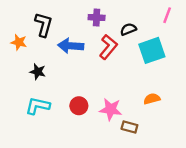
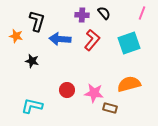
black semicircle: (128, 29) -> (104, 13), moved, turned 72
orange semicircle: (152, 99) -> (129, 84), size x1.6
cyan L-shape: (38, 106) -> (32, 106), moved

